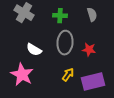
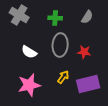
gray semicircle: (92, 15) -> (87, 17), turned 48
pink star: (22, 75) -> (29, 85), moved, turned 30

